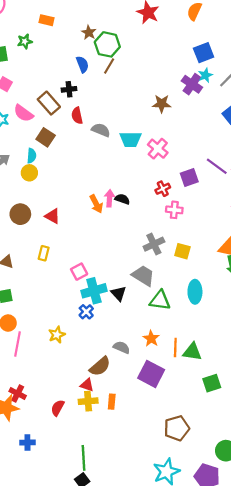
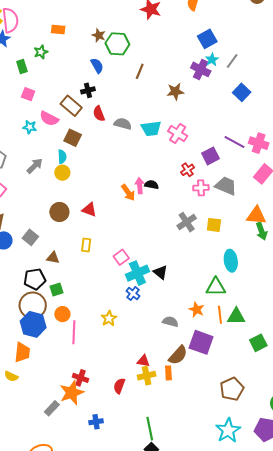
brown line: (109, 66) -> (140, 71), moved
gray trapezoid: (143, 276) -> (226, 186), moved
green triangle: (160, 300) -> (216, 287), moved
brown semicircle: (100, 366) -> (178, 355), moved

